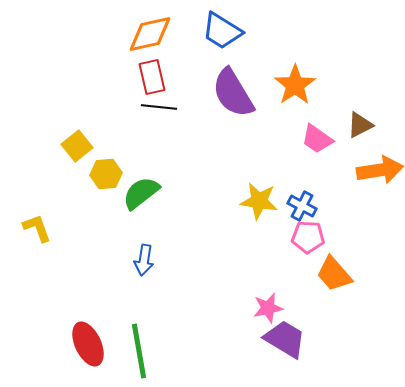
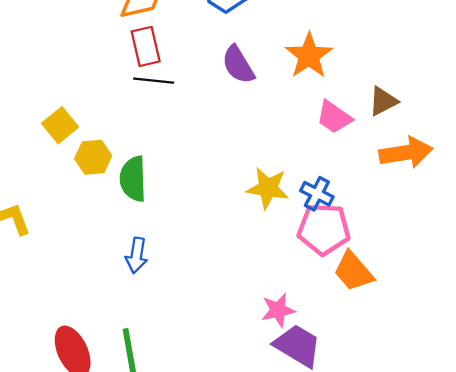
purple semicircle: (233, 93) -> (238, 65), size x0.7
green semicircle: (141, 193) -> (133, 179), turned -54
pink pentagon: (308, 237) -> (324, 229), size x1.4

